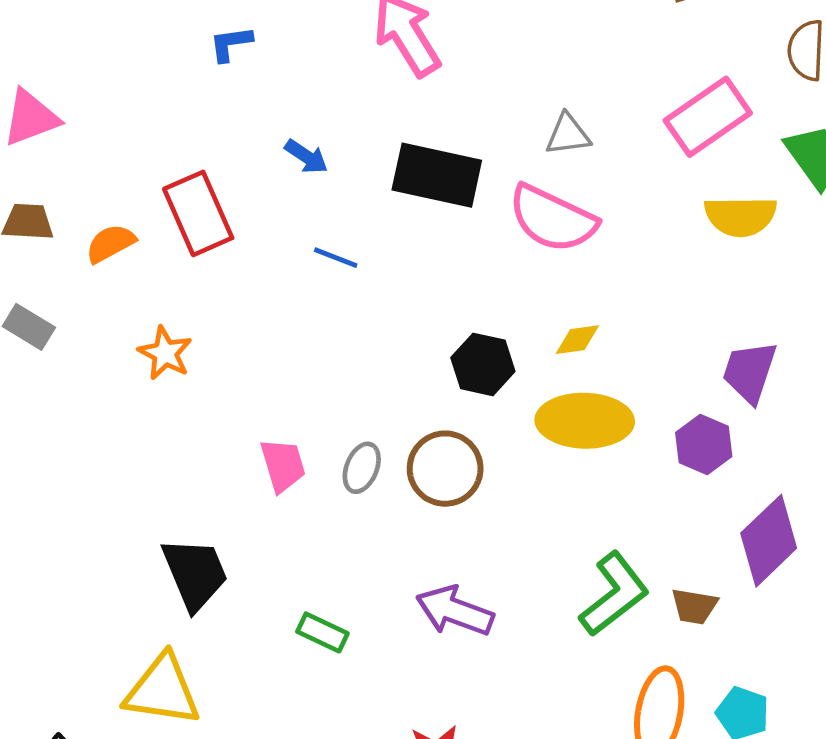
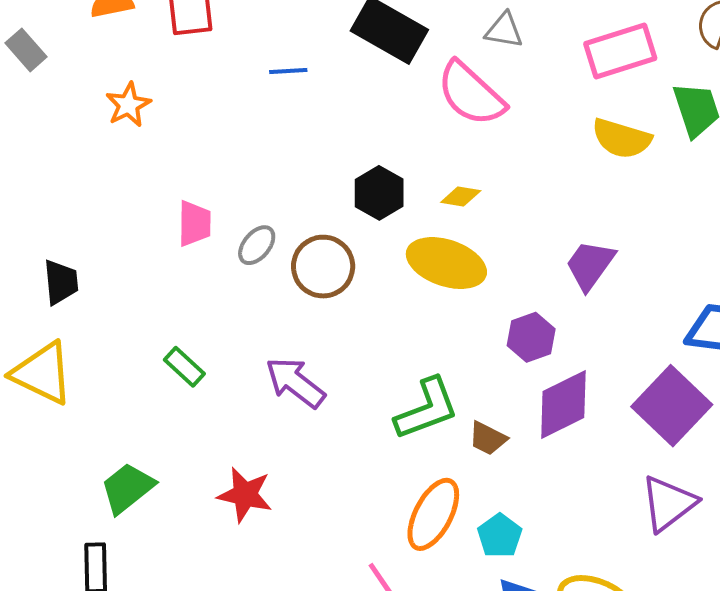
blue line: (336, 258) -> (288, 71), turned -42
purple hexagon: (704, 444) -> (531, 337), moved
black trapezoid: (195, 574) -> (61, 282), moved, size x0.7

